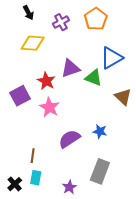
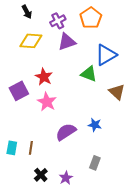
purple triangle: (70, 68) -> (67, 42), moved
gray rectangle: (100, 171) -> (95, 163), size x0.6
cyan rectangle: (36, 178) -> (12, 148), moved
black cross: (15, 184) -> (41, 175), moved

